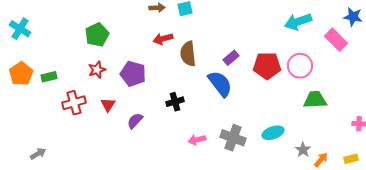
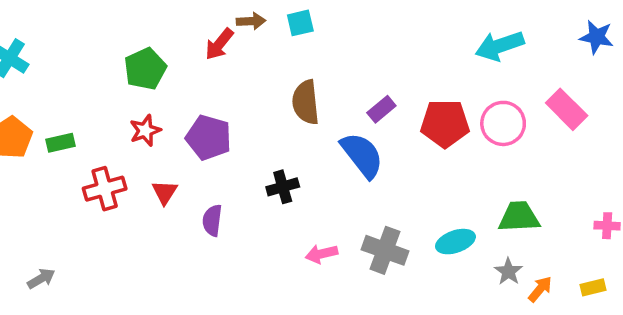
red arrow: (163, 39) -> (219, 44), moved, turned -36
pink rectangle: (336, 40) -> (567, 109), moved
green trapezoid: (315, 100) -> (519, 217), moved
purple semicircle: (135, 121) -> (212, 220), turned -36

